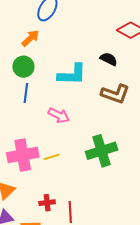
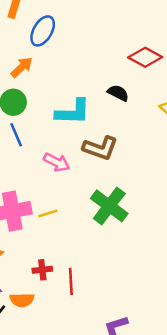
blue line: (26, 93) -> (16, 135), turned -30
brown L-shape: (115, 94) -> (100, 148), moved
green cross: (102, 151) -> (109, 206), turned -36

